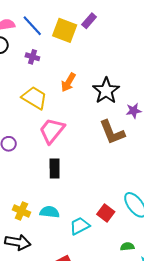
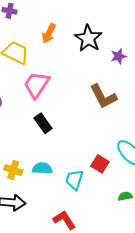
brown L-shape: (112, 132) -> (103, 96), moved
black rectangle: (55, 169) -> (43, 123), turned -30
cyan trapezoid: (80, 226) -> (74, 180), turned -40

